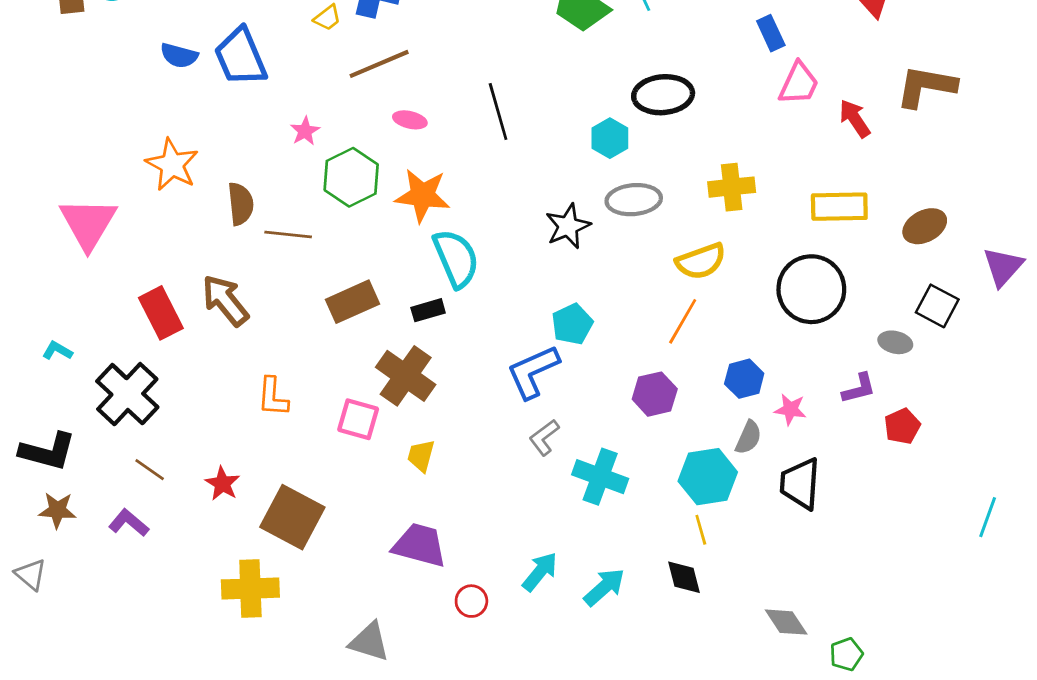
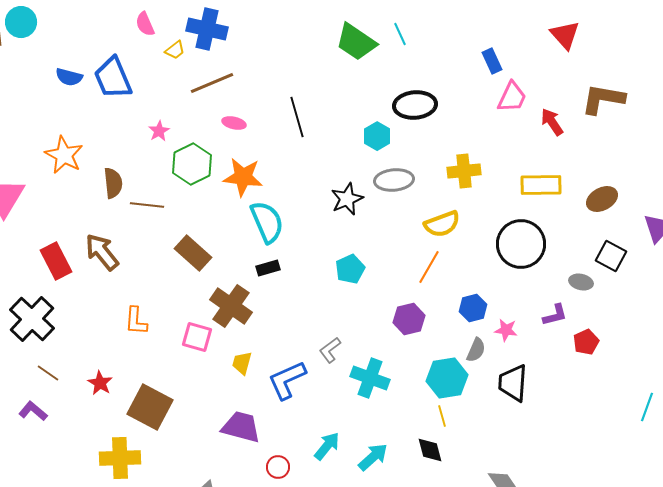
brown rectangle: (353, 302) -> (193, 253), turned 66
black rectangle: (428, 310) -> (268, 268), moved
blue L-shape: (533, 372) -> (287, 380), moved

